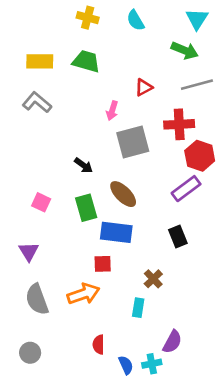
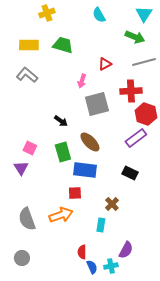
yellow cross: (88, 18) -> (47, 13), moved, turned -35
black rectangle: (178, 236) -> (130, 173), turned -42
purple triangle: (29, 252) -> (21, 168), moved
red semicircle: (98, 345) -> (82, 252), moved

